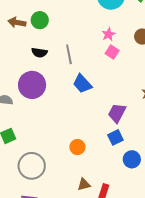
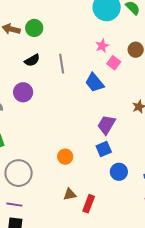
pink square: (112, 52) -> (114, 63), moved
black semicircle: (39, 53) -> (32, 60), turned -42
blue trapezoid: (82, 84) -> (94, 83), moved
purple circle: (32, 85) -> (23, 92), size x0.7

